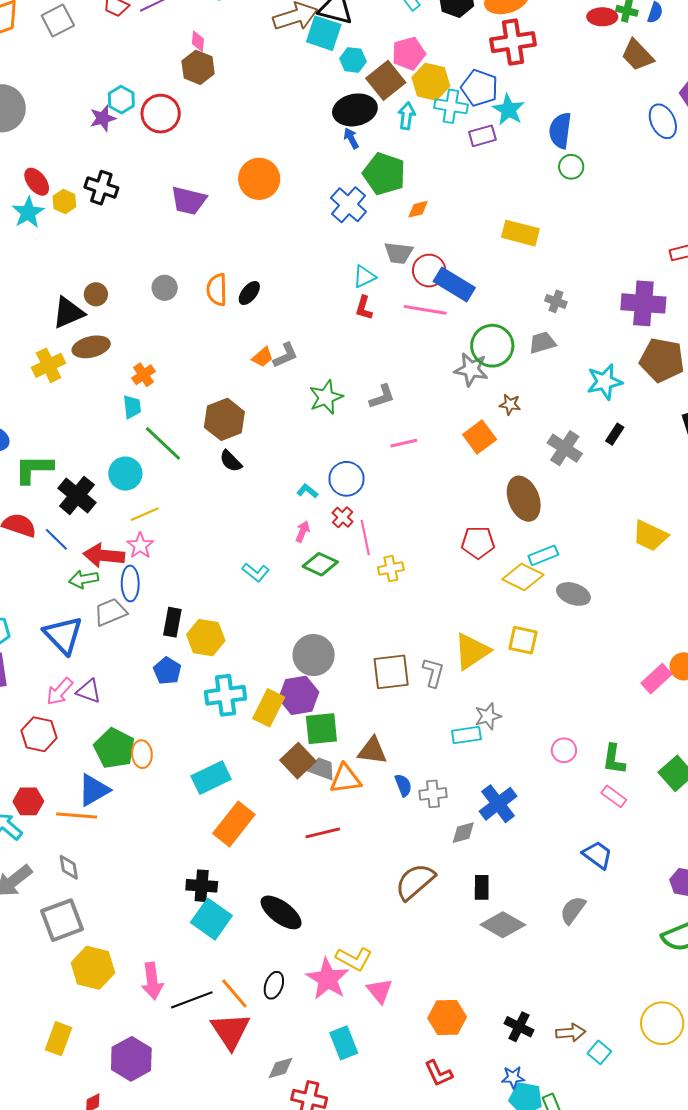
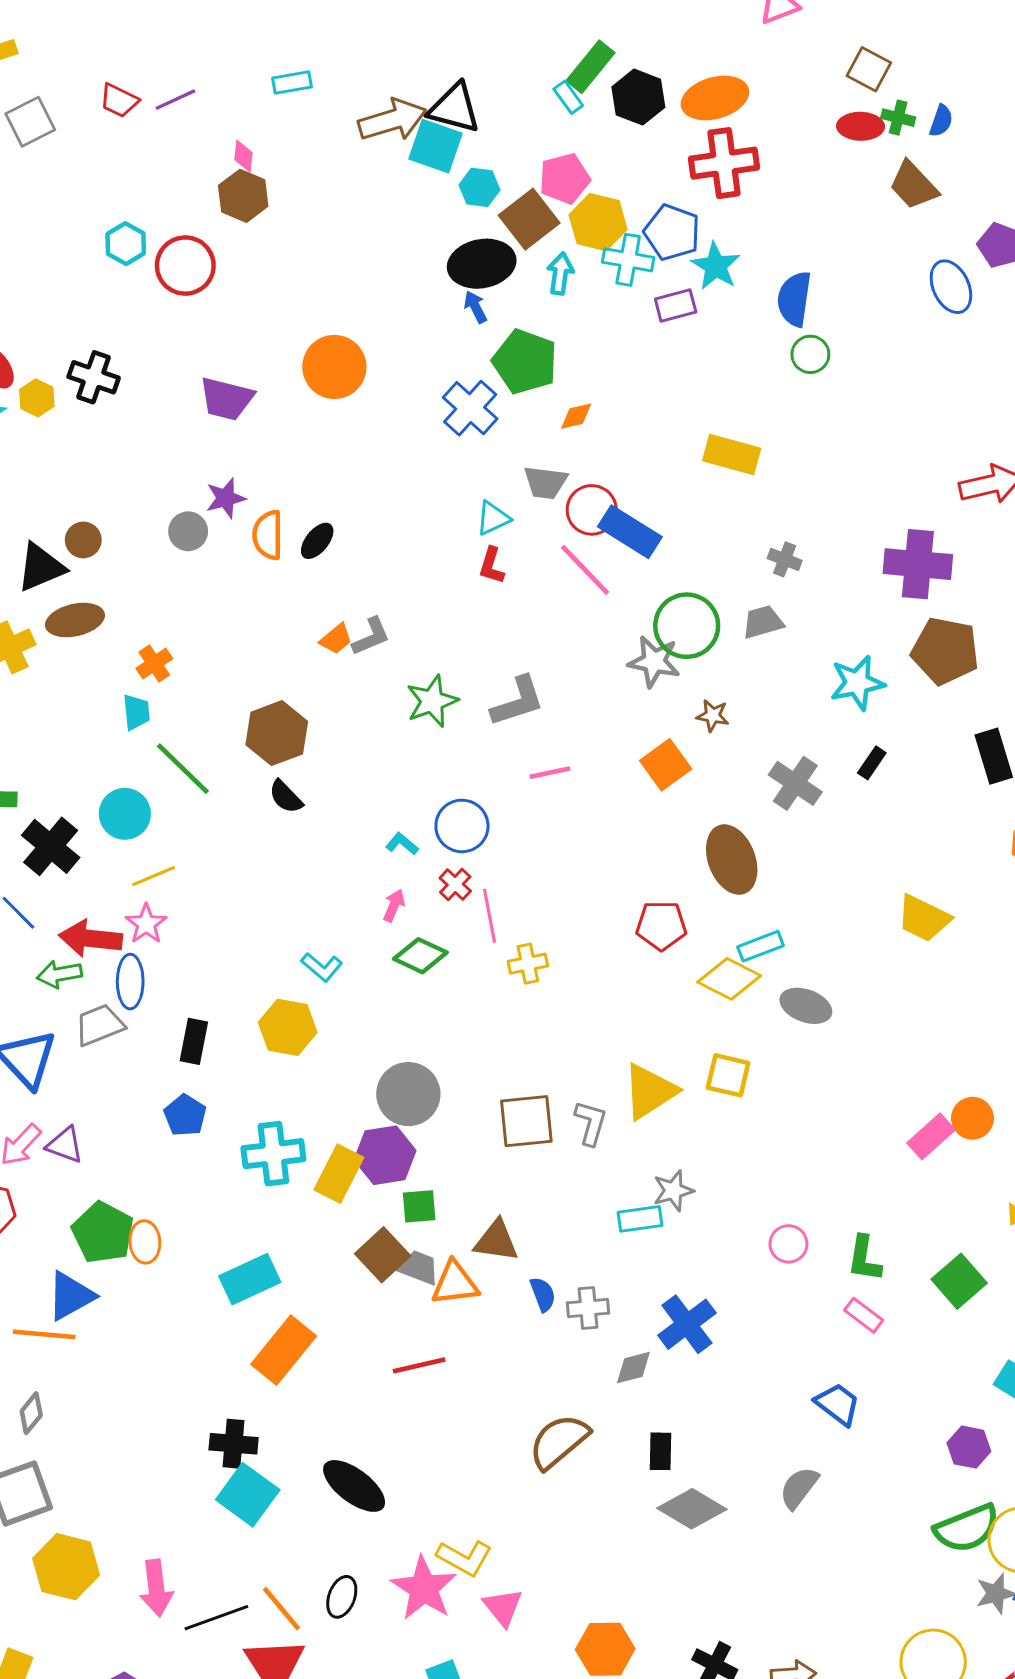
purple star: (103, 118) -> (226, 498), moved
pink line: (425, 310) -> (585, 570), turned 36
gray L-shape: (382, 397) -> (518, 701), size x1.4
yellow hexagon: (206, 638) -> (288, 1027), moved
green square: (321, 729) -> (419, 1206), size x0.7
gray diamond: (69, 867) -> (31, 1413), turned 48

